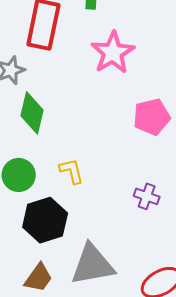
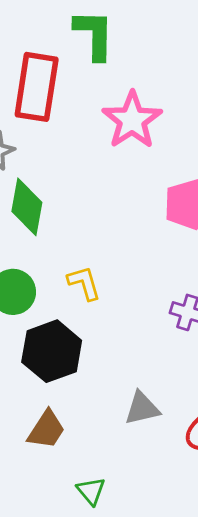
gray triangle: (93, 265) -> (142, 408), moved, size x0.6

